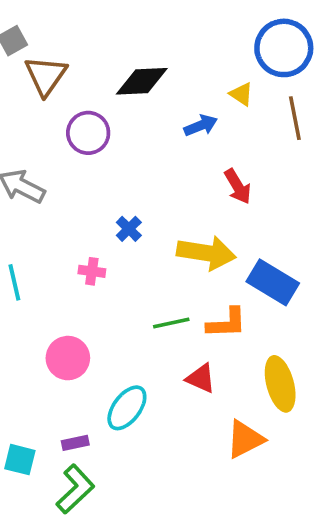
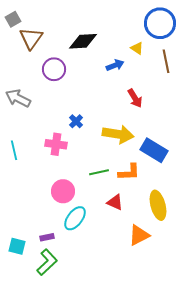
pink cross: (92, 271) -> (56, 144), size x1.5
pink circle: (68, 358) -> (63, 191), moved

